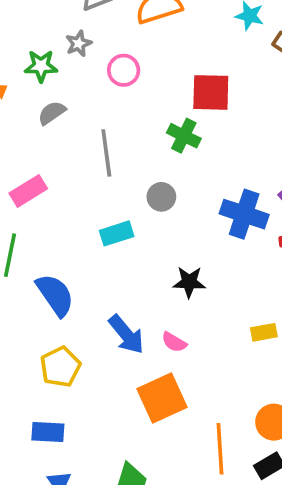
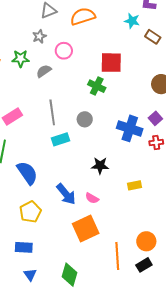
green star: (41, 66) -> (21, 59), moved
gray semicircle: (52, 113) -> (44, 71), moved
gray line: (106, 153) -> (52, 112), moved
yellow rectangle: (264, 332) -> (135, 185), moved

